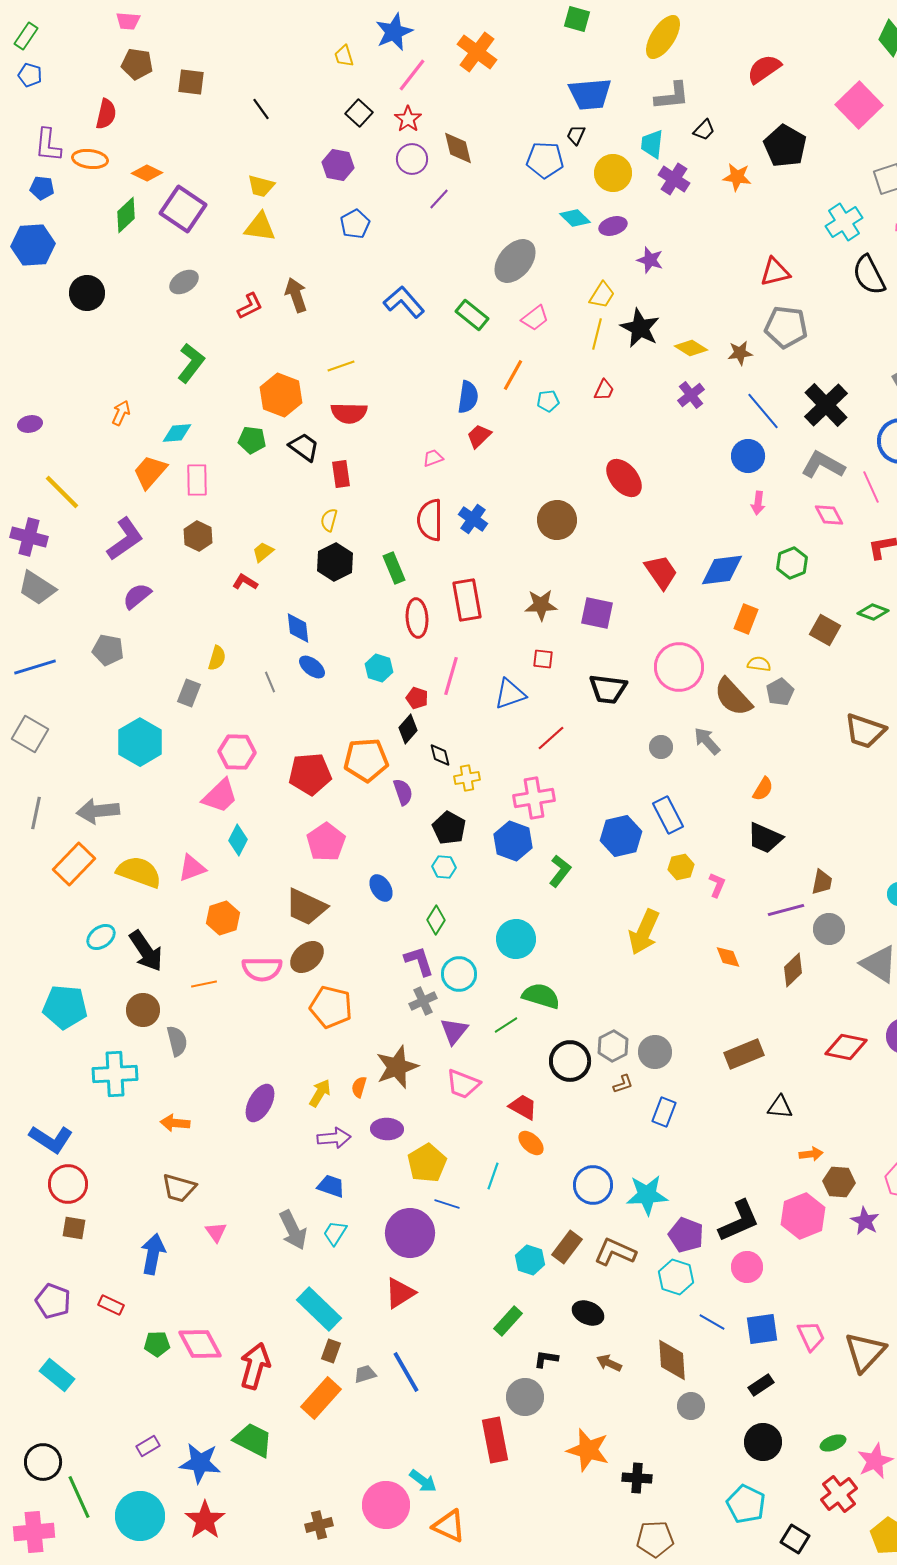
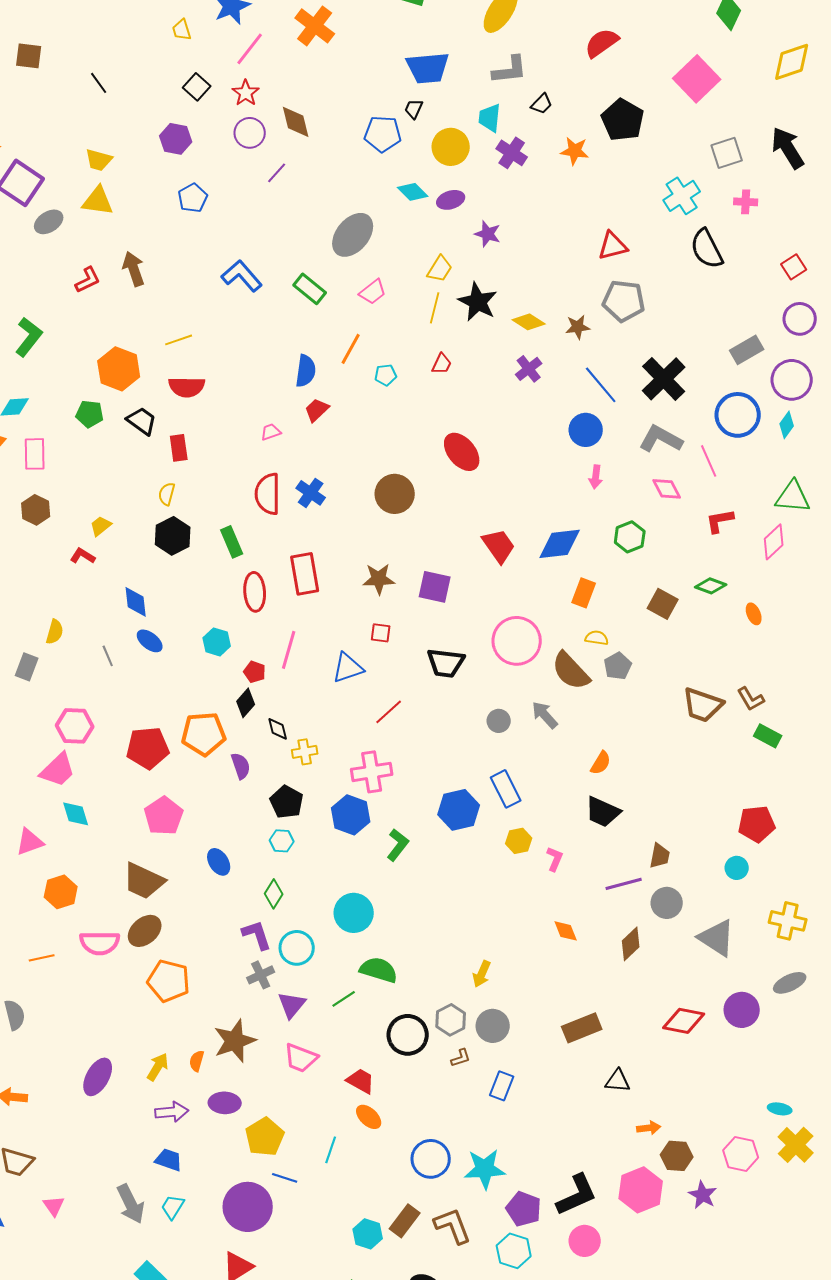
gray ellipse: (184, 282) -> (49, 222), moved
cyan diamond: (238, 840) -> (76, 814), turned -44
yellow arrow: (644, 932) -> (482, 974), moved, size x0.6
brown L-shape: (615, 1252) -> (453, 1226), turned 45

